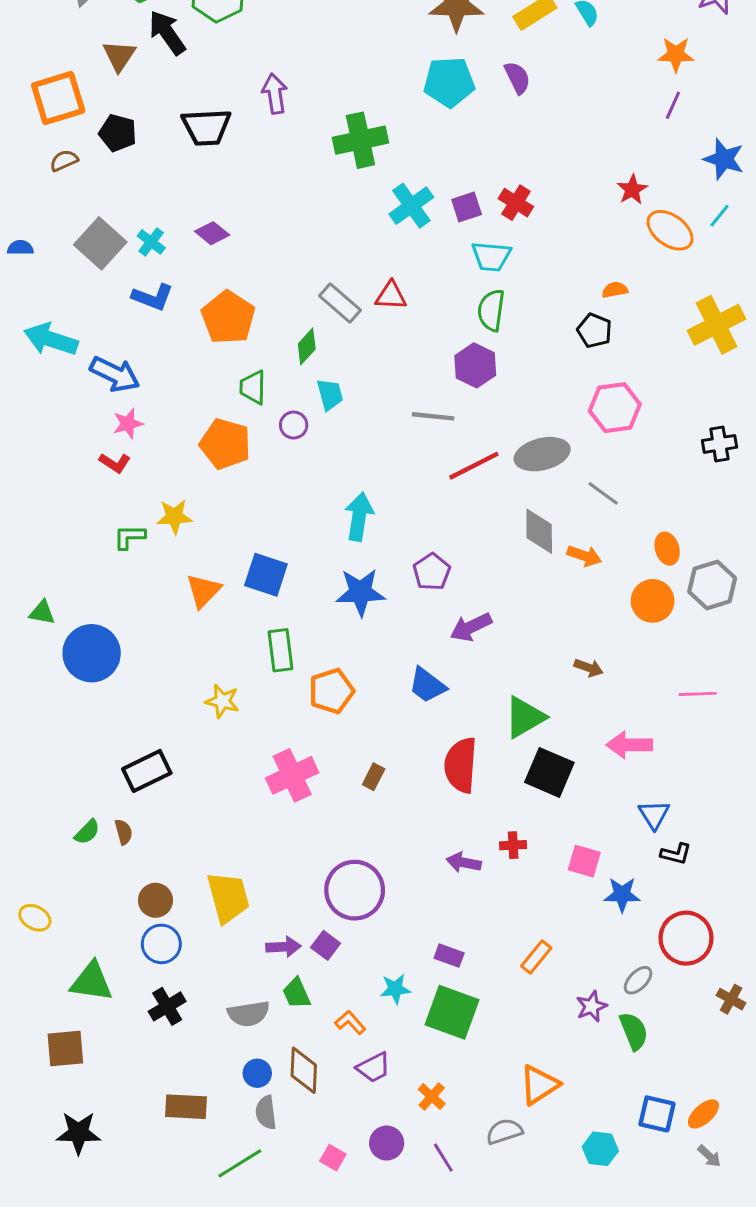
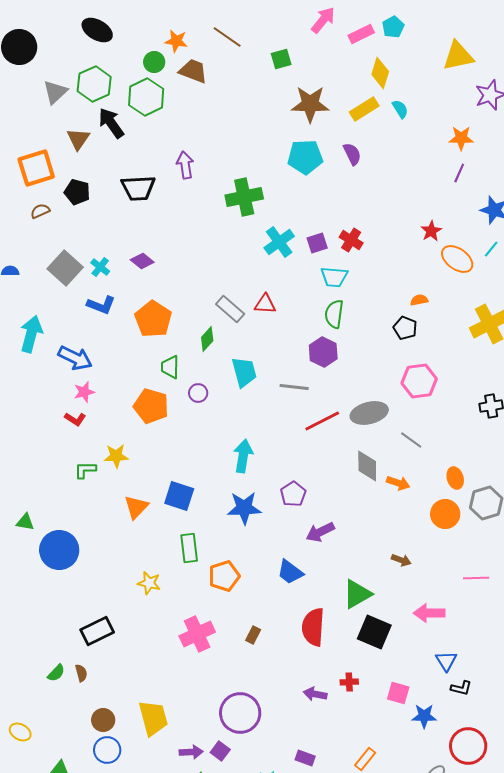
cyan arrow: (51, 339) -> (31, 334), turned 87
cyan trapezoid: (330, 395) -> (244, 372), moved, size x1.4

